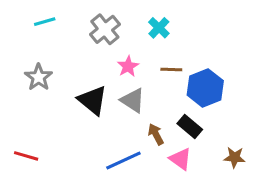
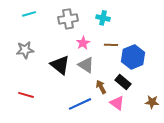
cyan cross: (159, 28) -> (103, 18), turned -32
gray cross: (105, 29) -> (68, 19), turned 30
gray star: (39, 77) -> (25, 50), turned 30
red line: (26, 156) -> (26, 95), moved

